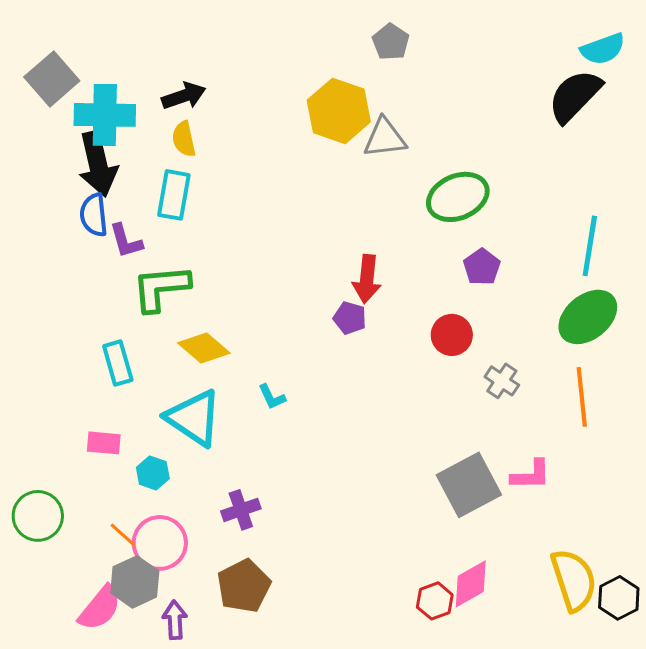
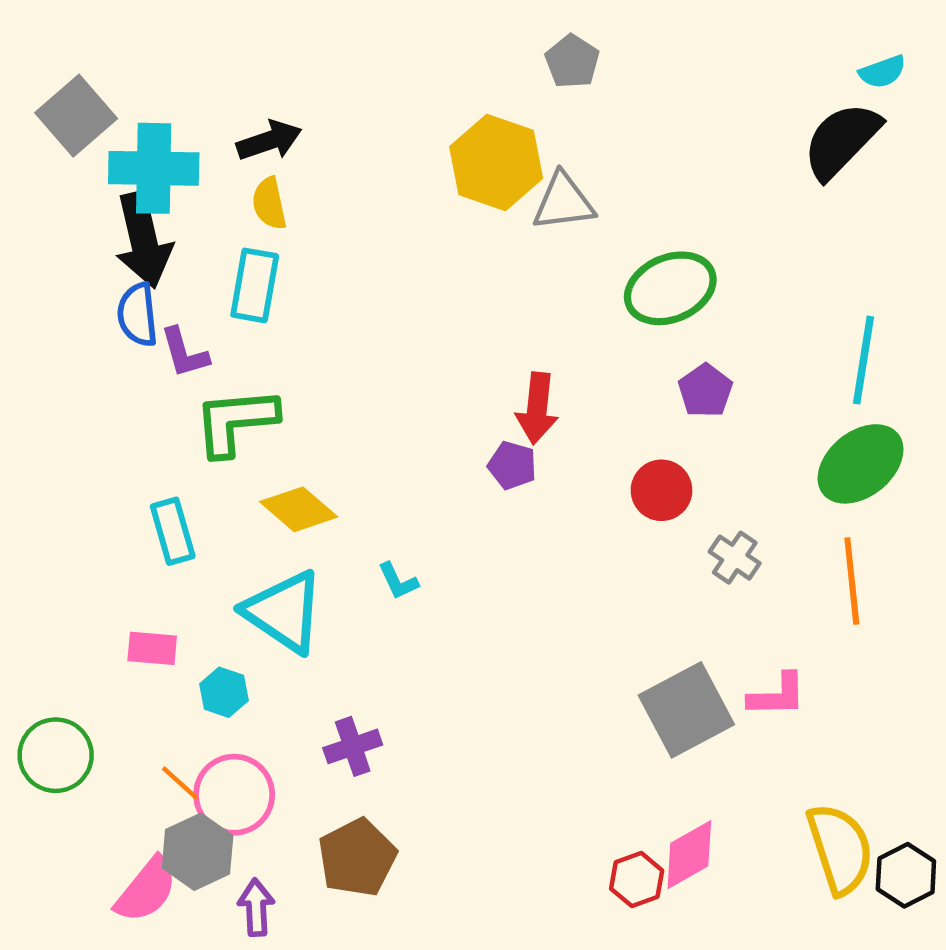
cyan semicircle: (603, 49) -> (882, 72), size x0.7

